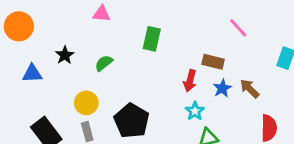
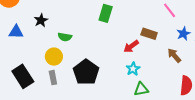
green semicircle: (104, 63) -> (65, 37), moved, turned -136
red arrow: (190, 81) -> (131, 46), turned 35
blue star: (222, 88) -> (183, 34), moved

